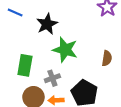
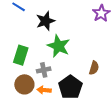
brown semicircle: (107, 58) -> (94, 68), moved

